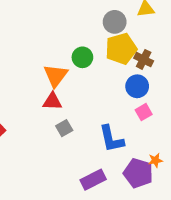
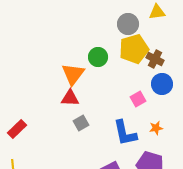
blue circle: (137, 86) -> (162, 84), moved
pink square: (144, 112) -> (138, 99), moved
orange star: (155, 160) -> (156, 128), moved

